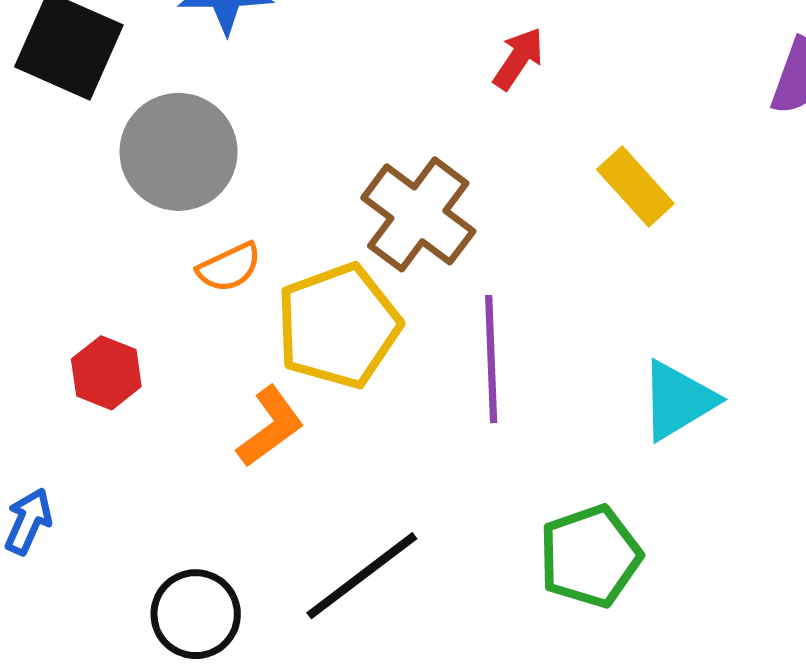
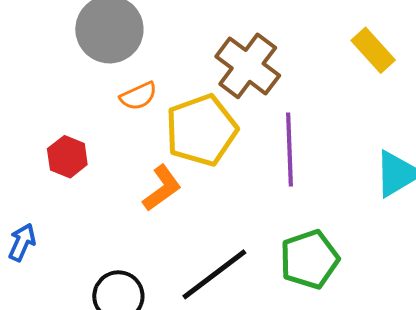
green pentagon: (590, 556) -> (309, 259), moved

